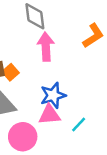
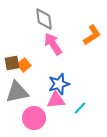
pink arrow: (46, 47) -> (53, 44), turned -30

